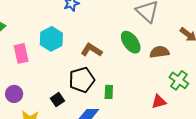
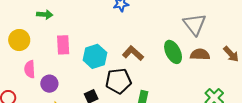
cyan hexagon: (51, 39) -> (95, 56), moved
brown semicircle: (159, 52) -> (200, 54), moved

